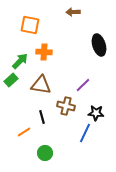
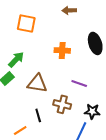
orange cross: (44, 52) -> (62, 50), moved
purple line: (83, 85) -> (79, 83), turned 63

